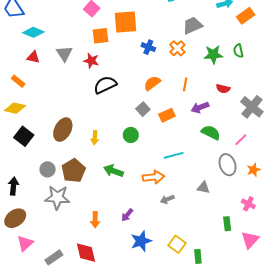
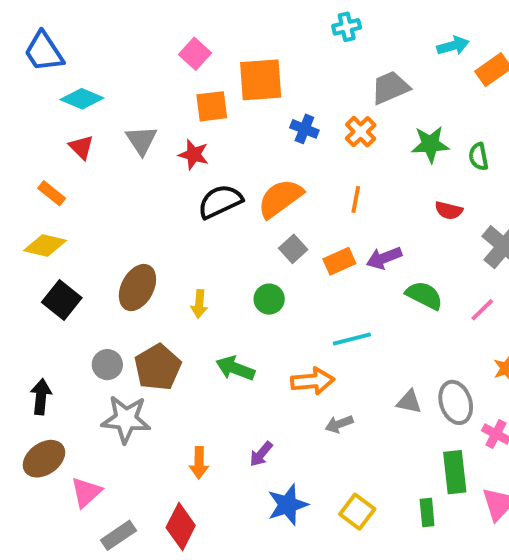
green semicircle: (238, 51) -> (479, 157), moved
red triangle: (33, 57) -> (81, 147), turned 32
orange semicircle: (152, 83) -> (280, 198), moved, size x1.4
orange line: (185, 84) -> (356, 199), moved
purple arrow: (200, 107) -> (384, 258), moved
gray ellipse: (228, 165) -> (456, 402), moved
green rectangle: (227, 224) -> (455, 472), size x1.5
pink triangle: (25, 243) -> (86, 492), moved
red diamond: (86, 253) -> (181, 527), turned 40
green rectangle: (198, 256) -> (427, 513), moved

